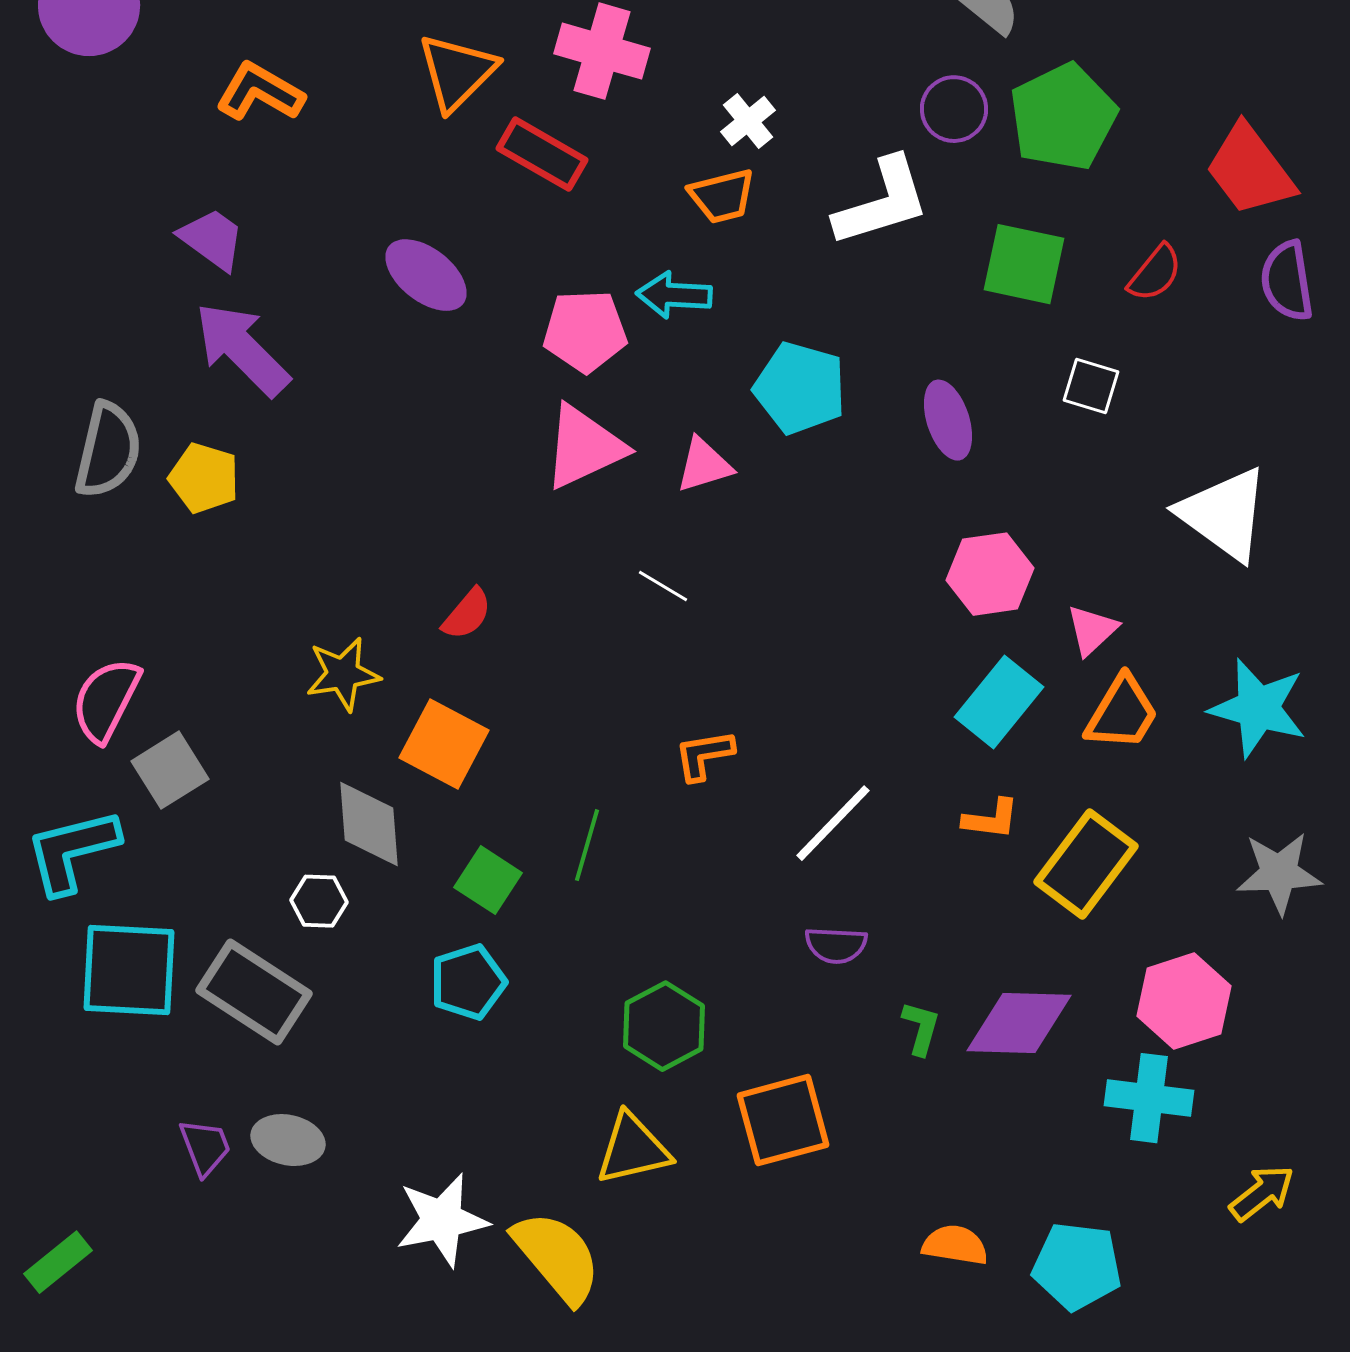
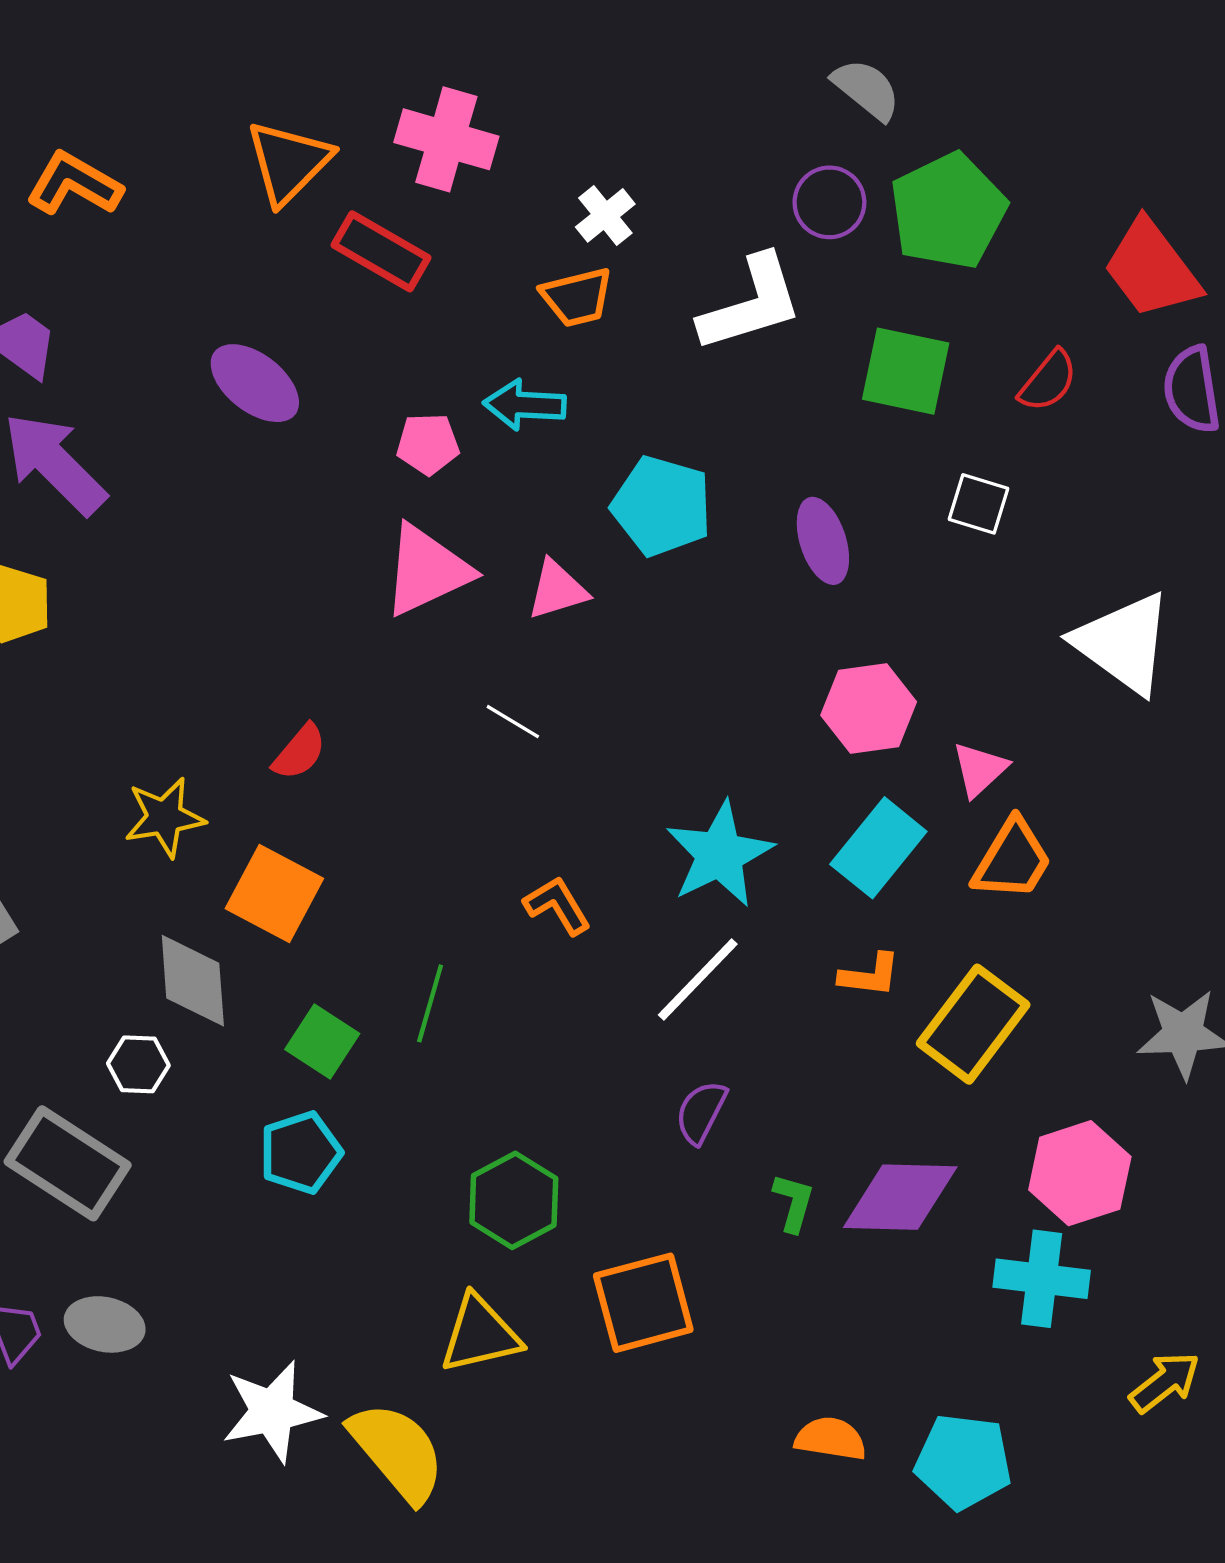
pink pentagon: (585, 331) -> (428, 444), size x0.7
cyan star: (1258, 708) -> (720, 854), moved, turned 30
orange L-shape: (704, 755) -> (557, 905), turned 68
purple semicircle: (836, 945) -> (701, 1112), turned 114

